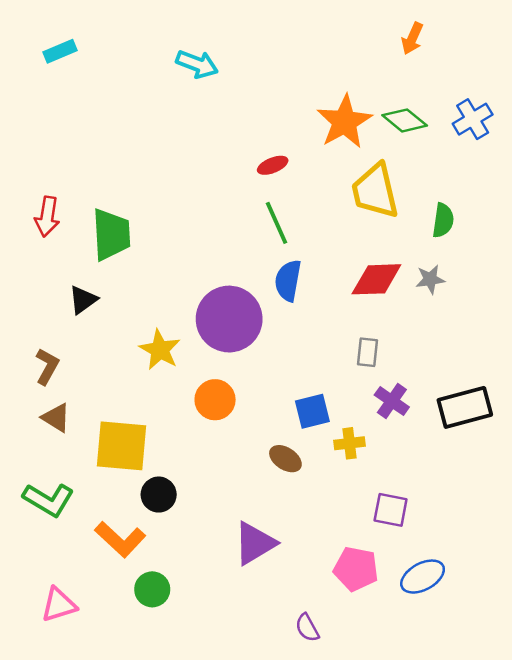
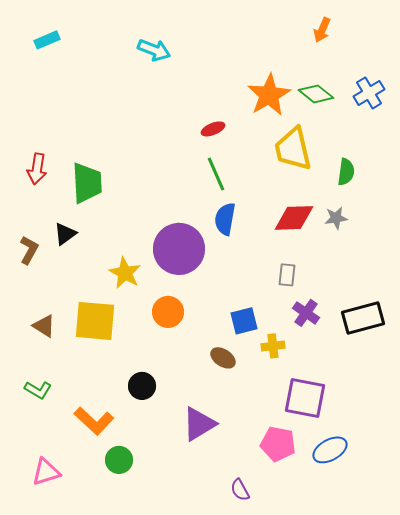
brown L-shape: (47, 366) -> (29, 250), moved
yellow square: (121, 446) -> (95, 321), moved
black circle: (159, 495) -> (142, 386), moved
green L-shape: (48, 500) -> (38, 390), size x0.7
purple square: (391, 510) -> (305, 398), size x1.5

